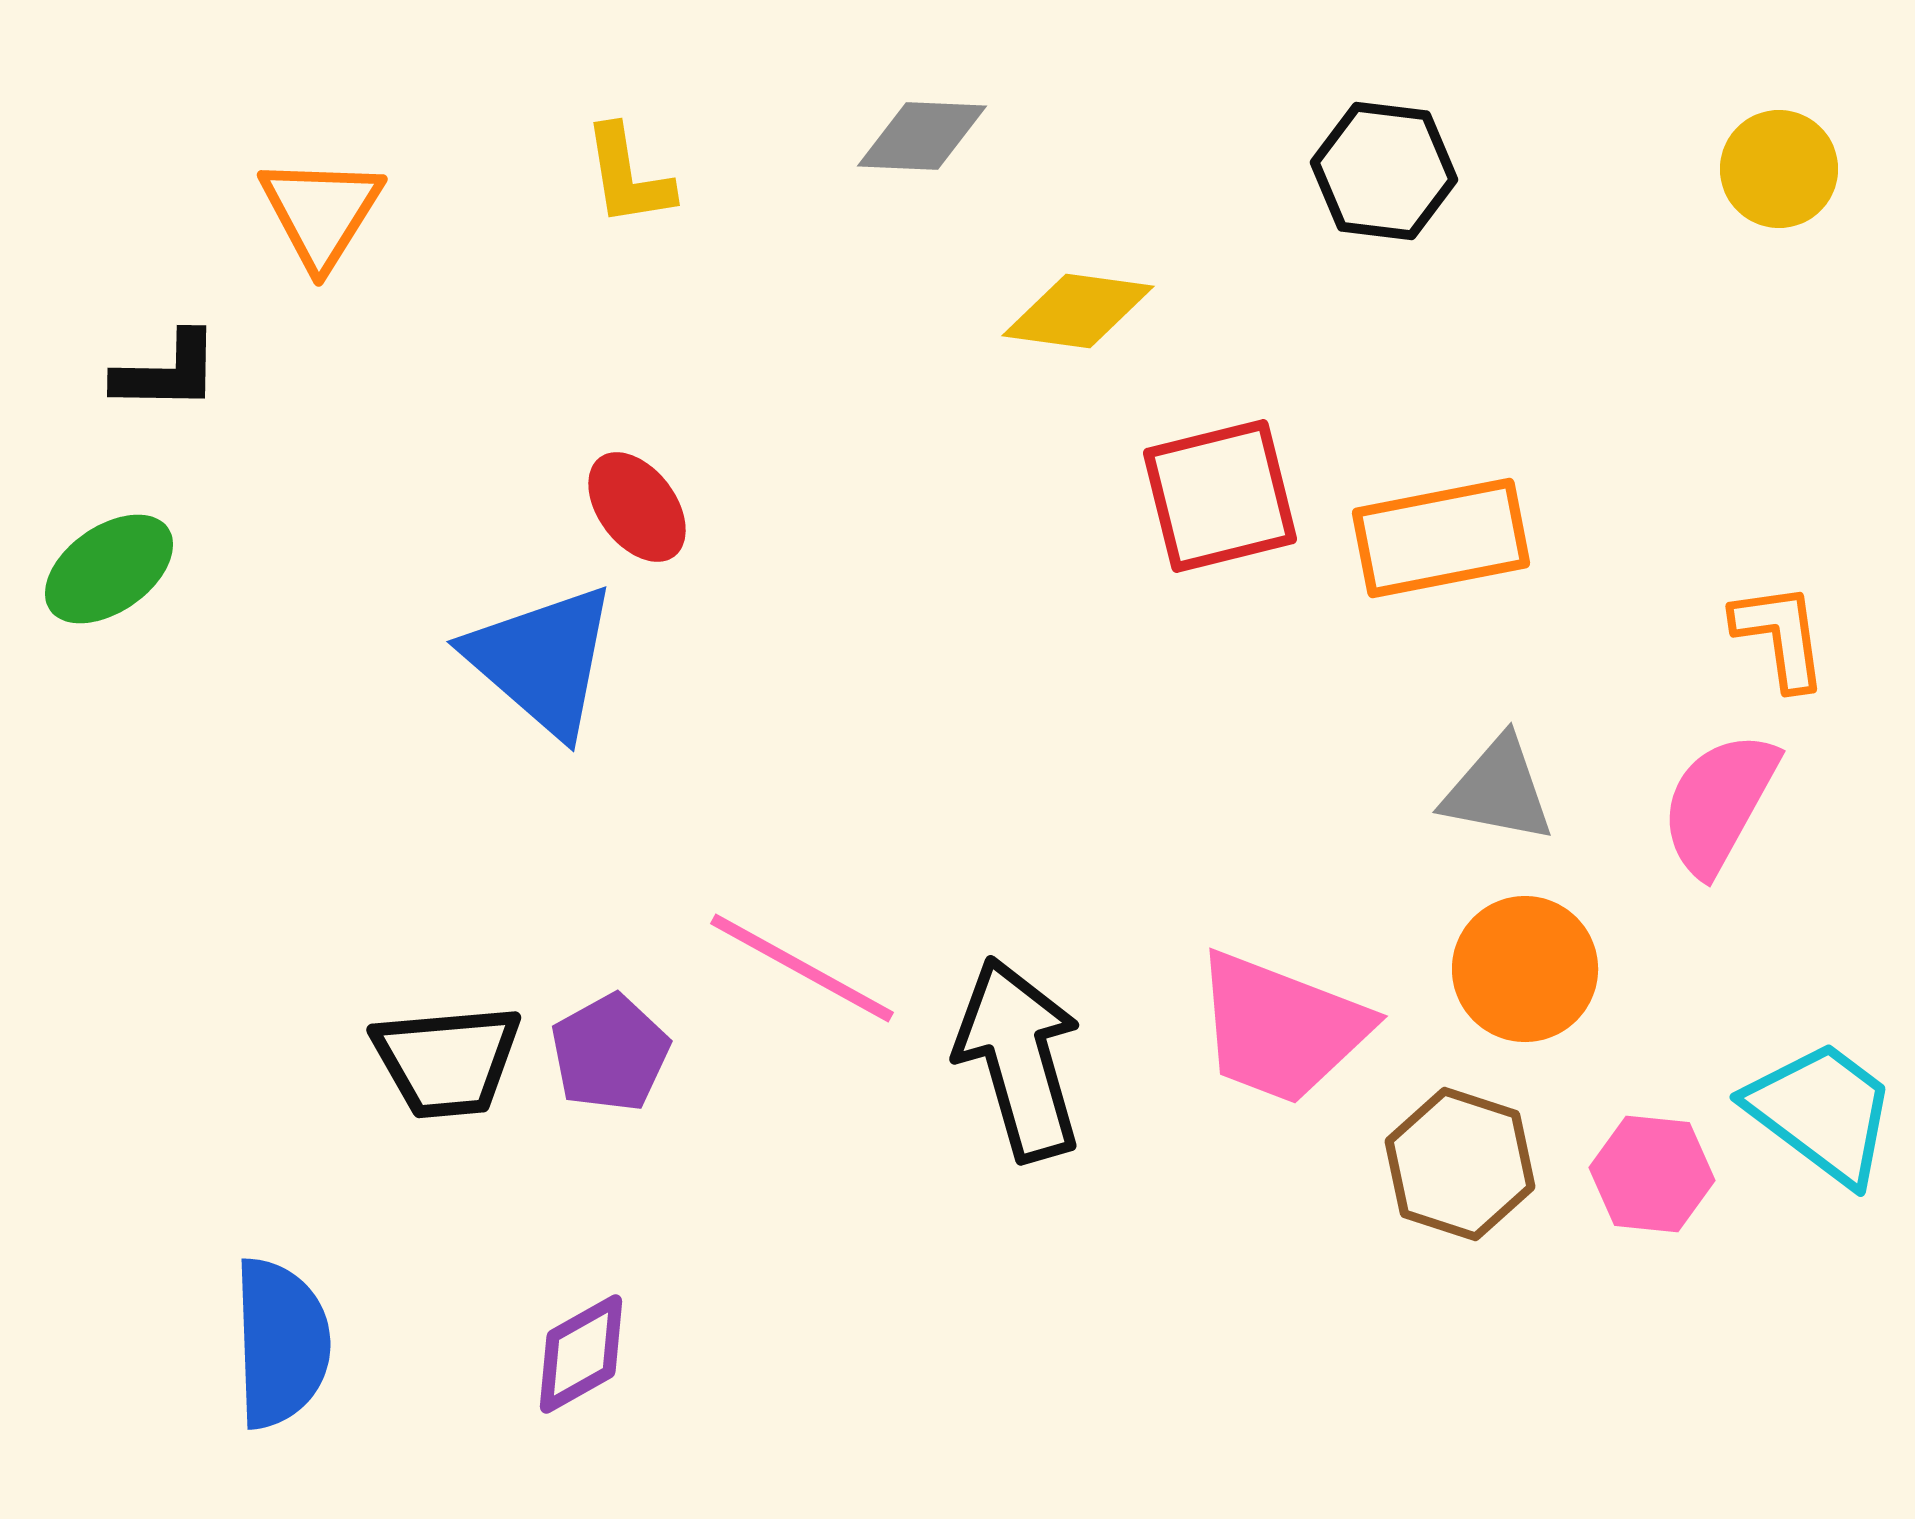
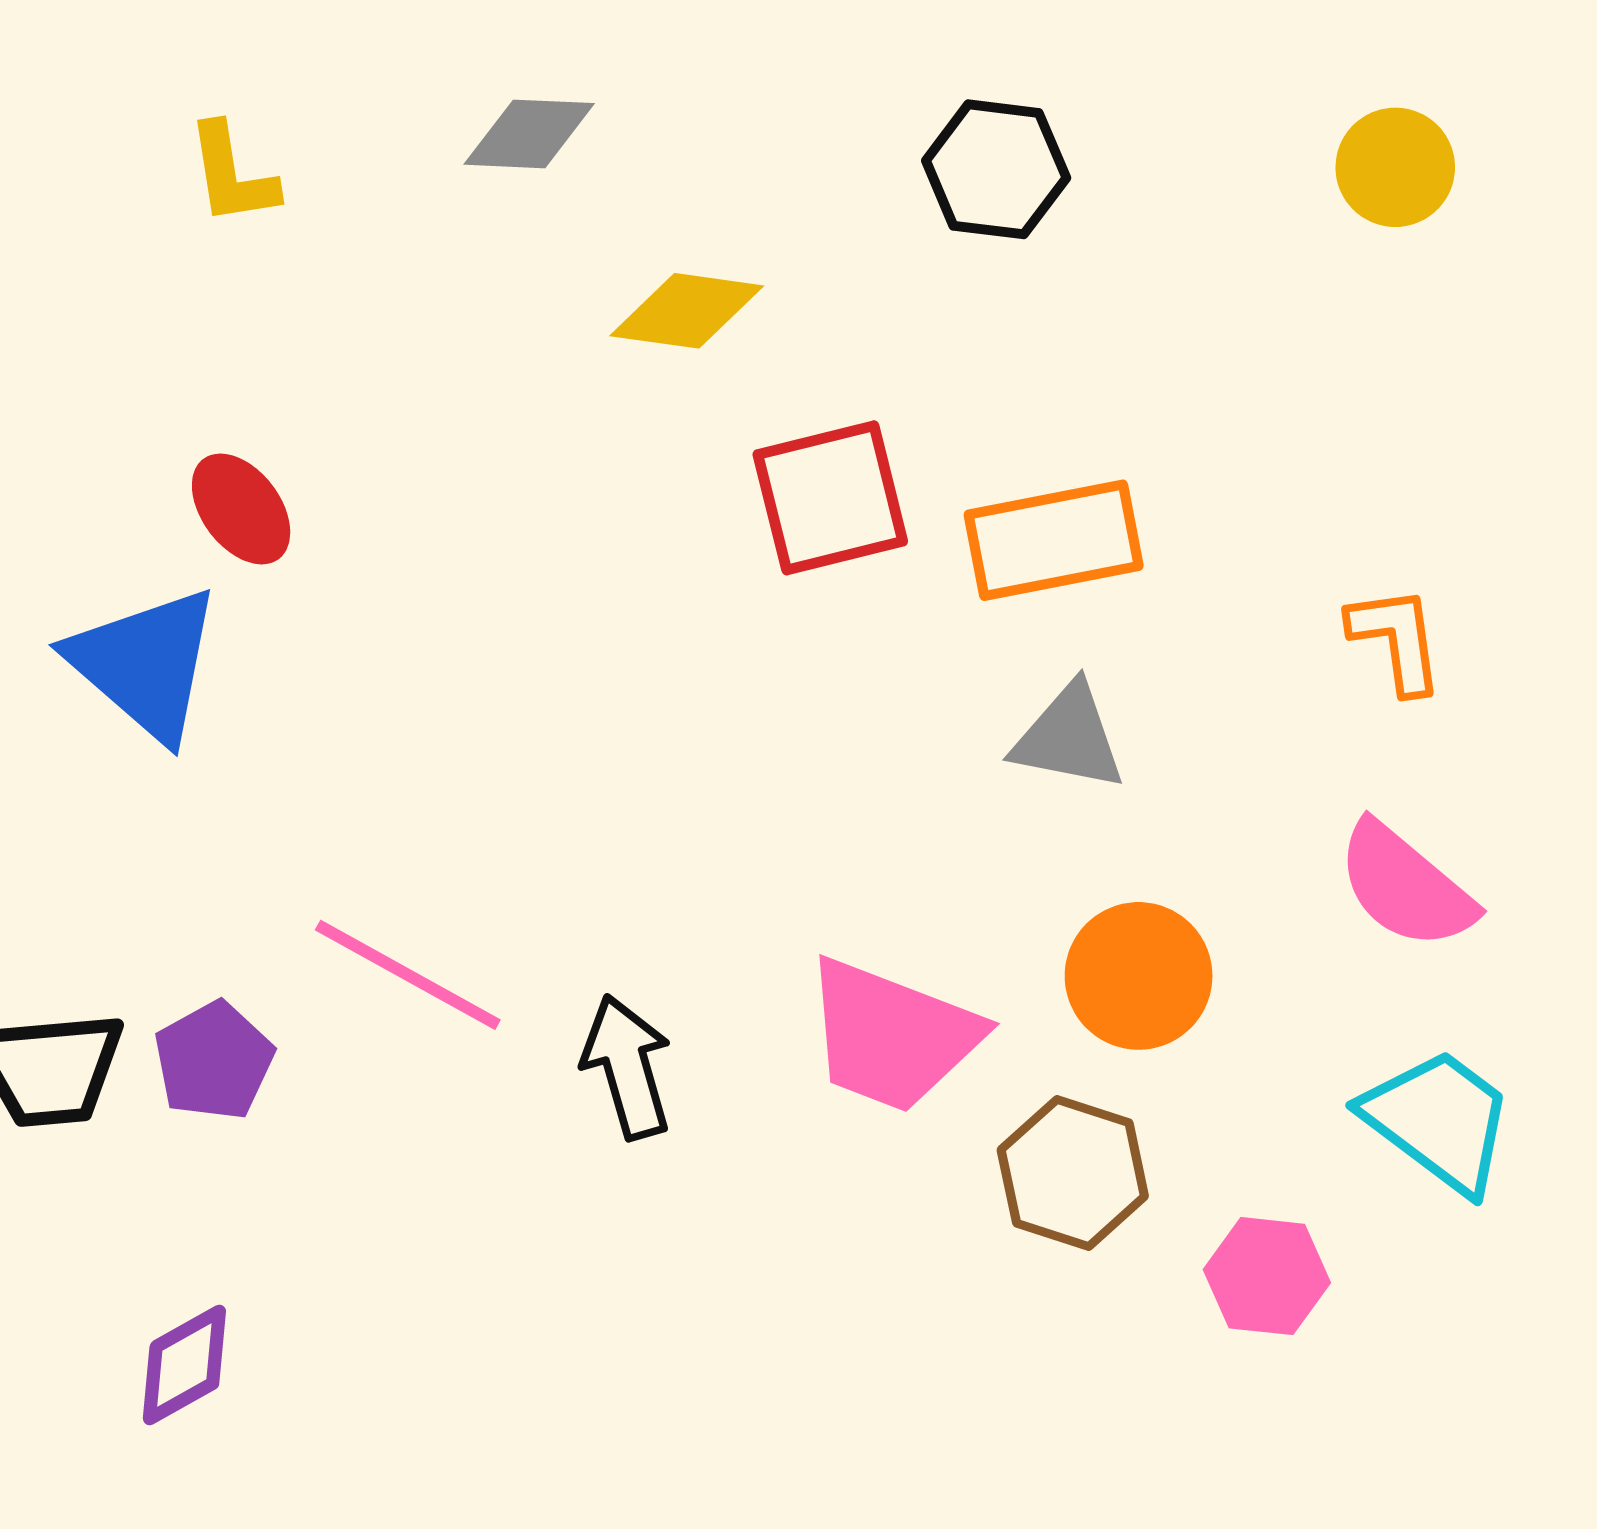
gray triangle: (1498, 790) -> (1069, 737), moved
pink semicircle: (1719, 803) -> (1405, 886), moved, turned -79
black arrow: (1019, 1059) -> (627, 1067), size x0.7
pink hexagon: (1652, 1174) -> (1267, 1276), moved

